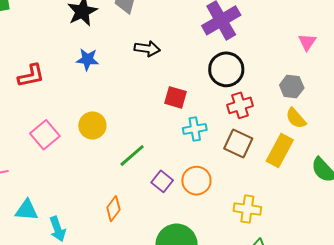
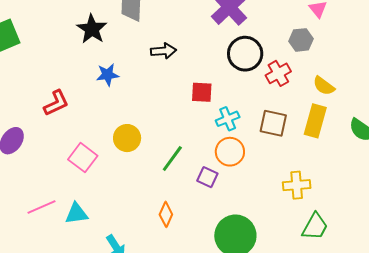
gray hexagon: (292, 86) -> (301, 40), moved
red cross: (240, 105) -> (278, 73), moved
orange circle: (196, 181) -> (230, 152), moved
cyan triangle: (27, 210) -> (76, 214), moved

